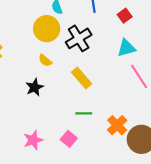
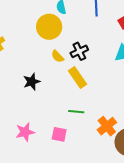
black cross: (79, 38) -> (79, 51), moved, size x0.7
yellow semicircle: (45, 60) -> (58, 56), moved
pink square: (69, 139) -> (59, 134), turned -35

